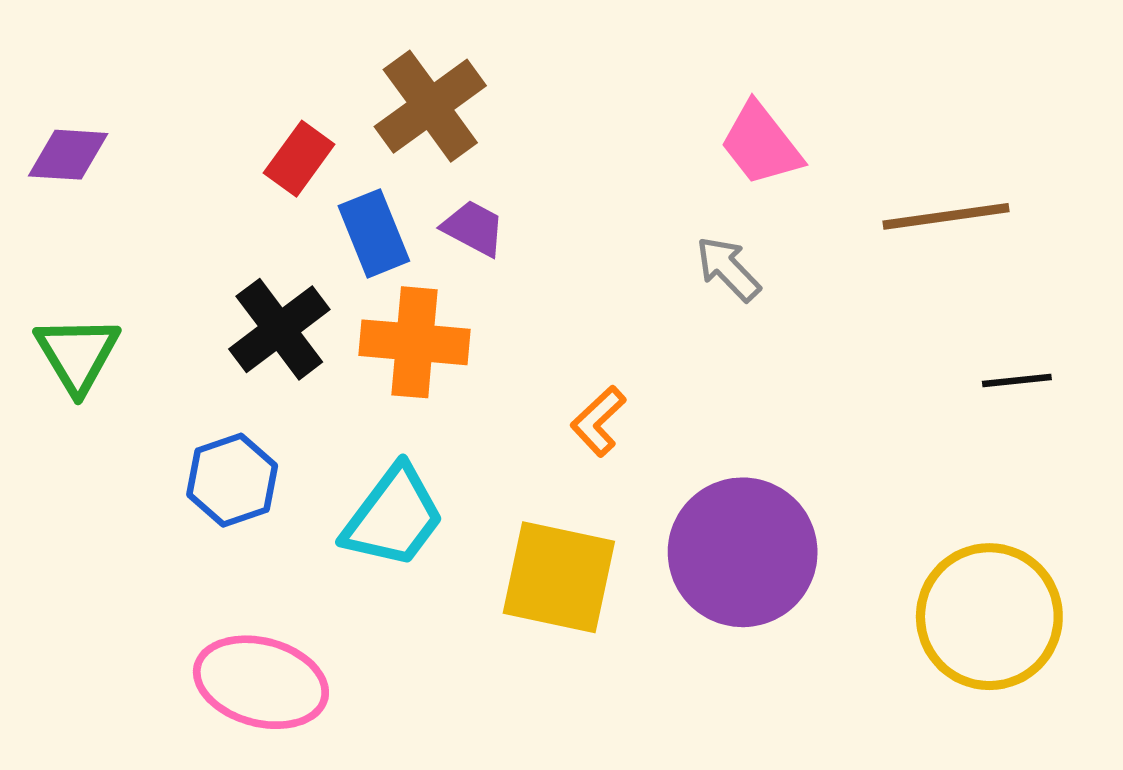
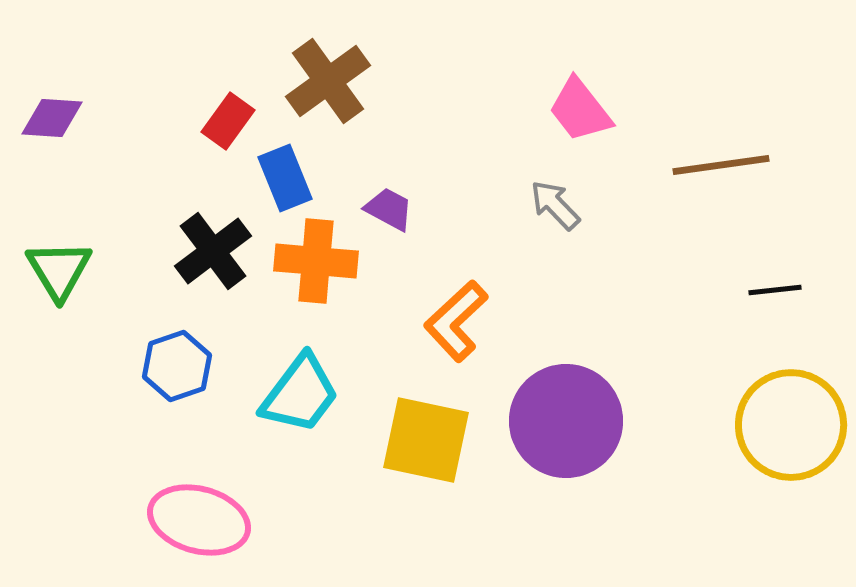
purple trapezoid: (474, 228) -> (389, 209), moved
orange L-shape: (598, 421) -> (456, 321), size x1.5
yellow circle: (989, 617) -> (791, 425), moved

